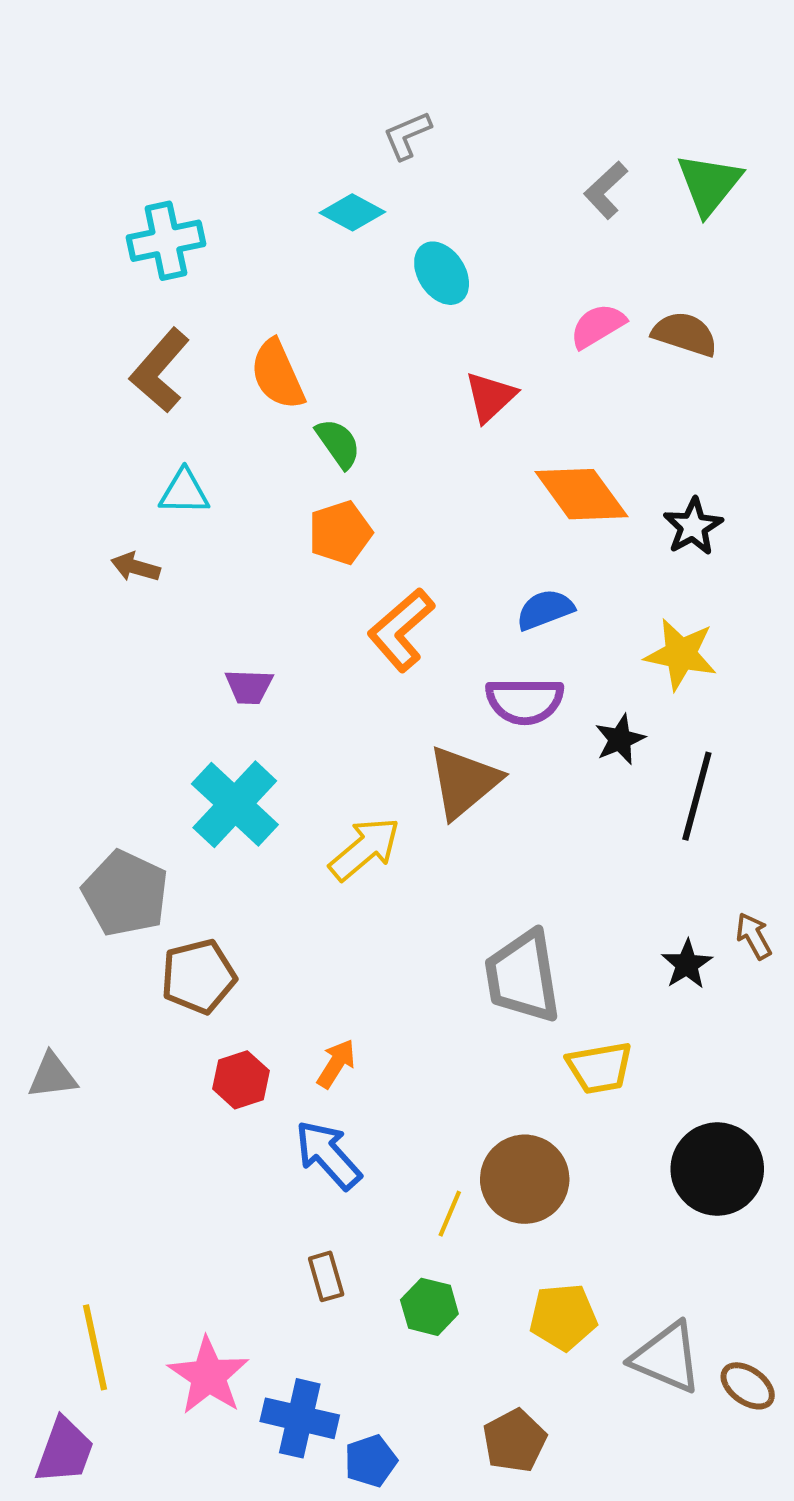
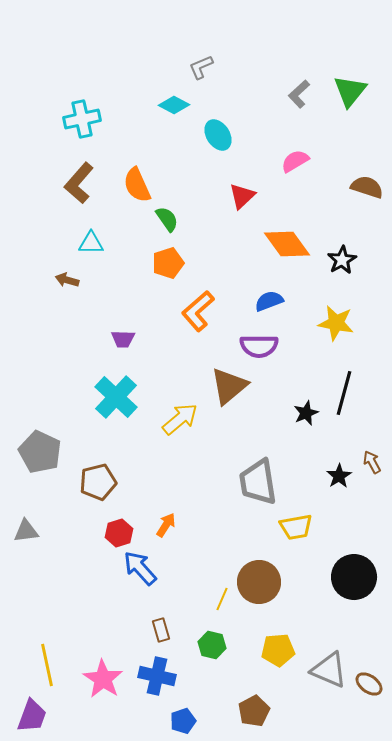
brown semicircle: (685, 334) -> (367, 187), moved
black star: (620, 739) -> (306, 413), moved
gray pentagon: (125, 893) -> (40, 452), moved
blue arrow: (328, 1155) -> (140, 568), moved
blue cross: (300, 1418) -> (157, 676), moved

